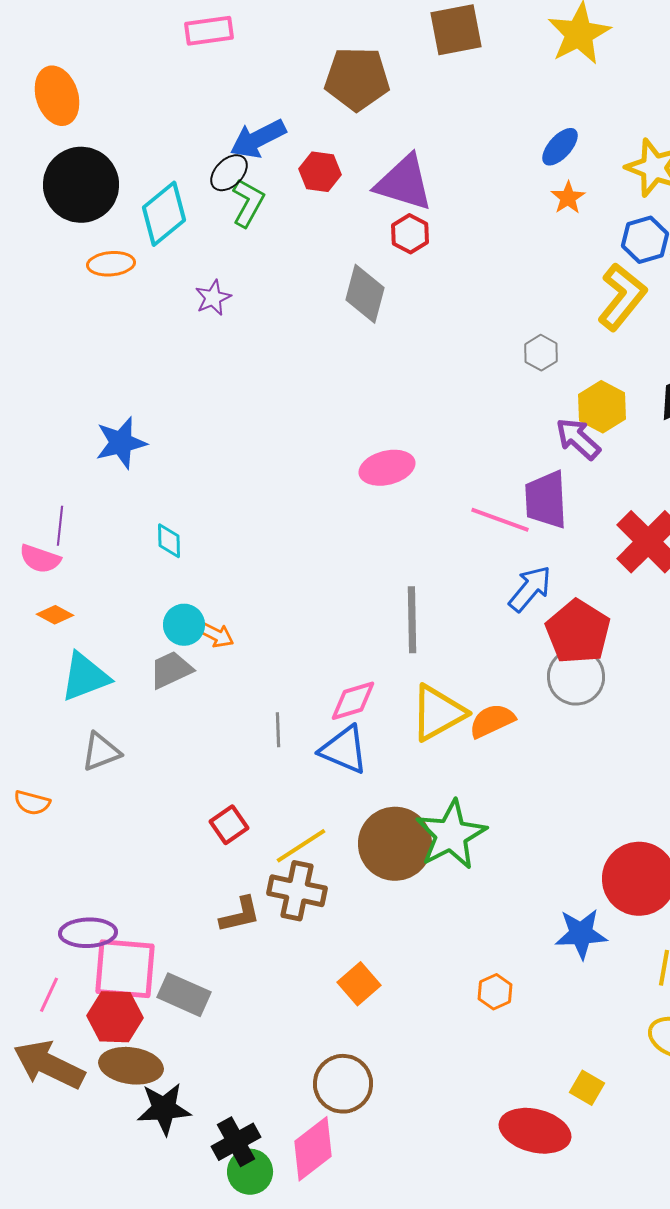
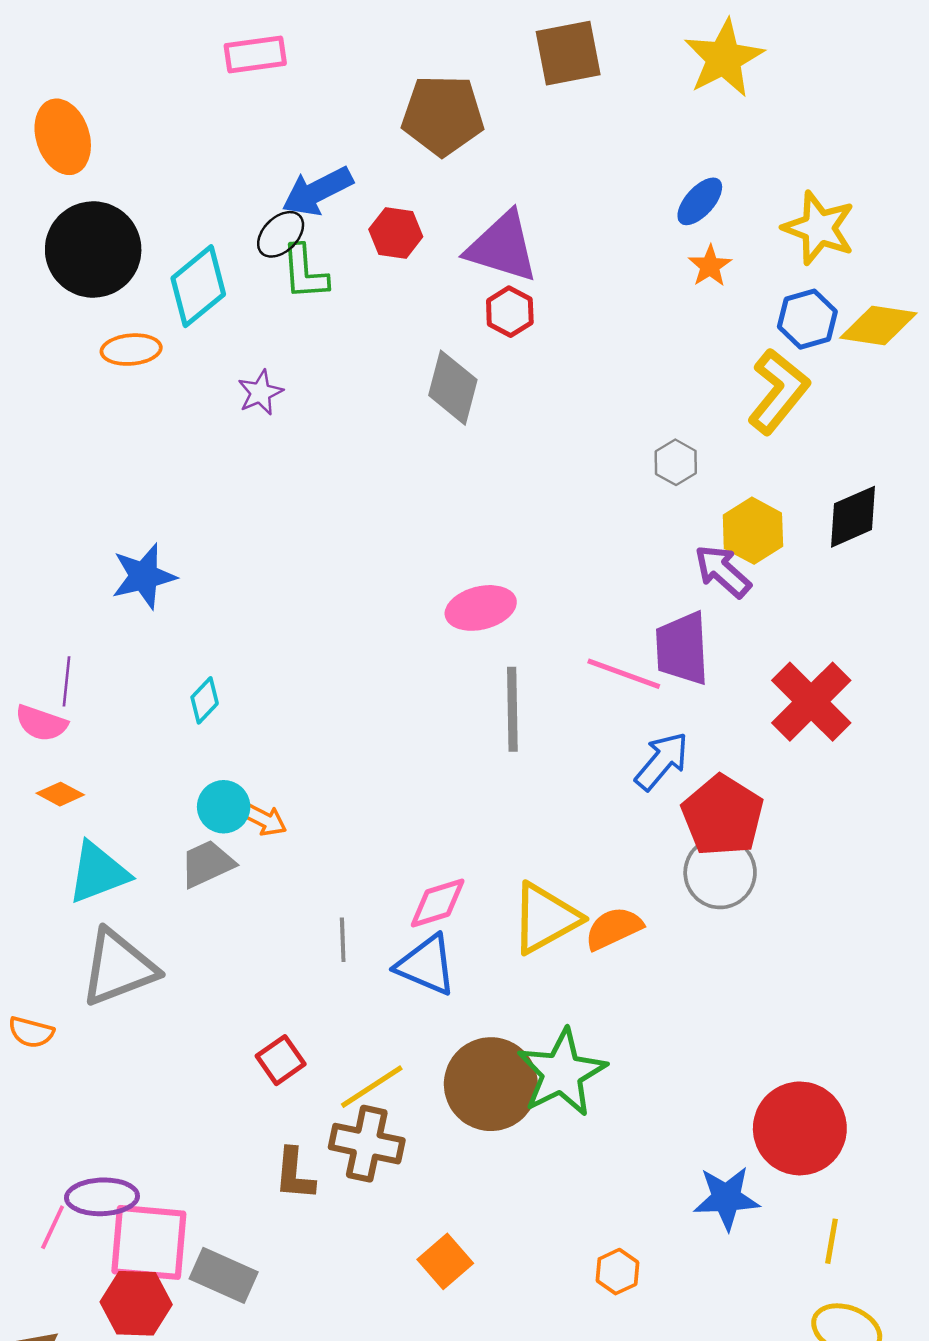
green L-shape: (248, 203) -> (305, 272), turned 147
cyan diamond: (169, 541) -> (205, 700), turned 45
gray line: (412, 620) -> (512, 709), moved
gray triangle: (101, 752) -> (118, 968), size x1.6
brown L-shape: (240, 915) -> (295, 1174), turned 108
pink line: (49, 995) -> (53, 1227), moved

